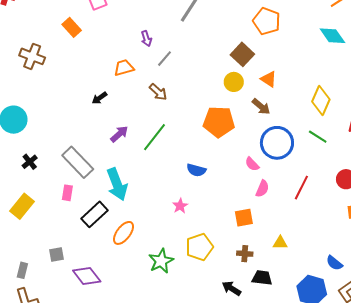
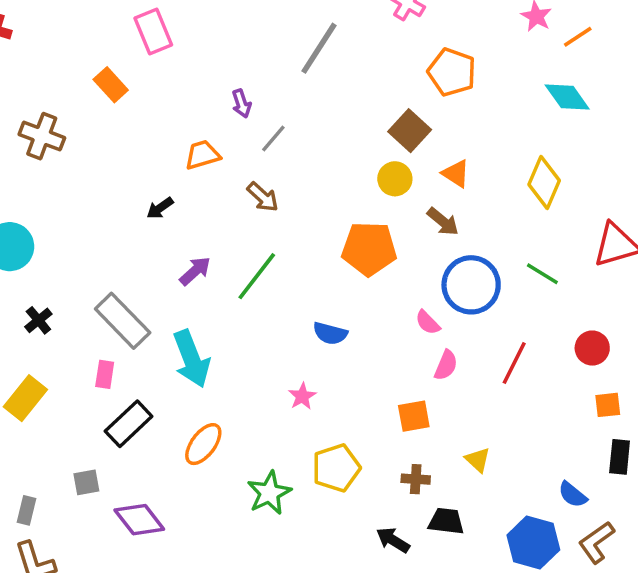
yellow diamond: (321, 100) -> (544, 182), moved
black rectangle: (94, 214) -> (129, 424), moved
yellow triangle: (280, 243) -> (478, 460), turned 42

